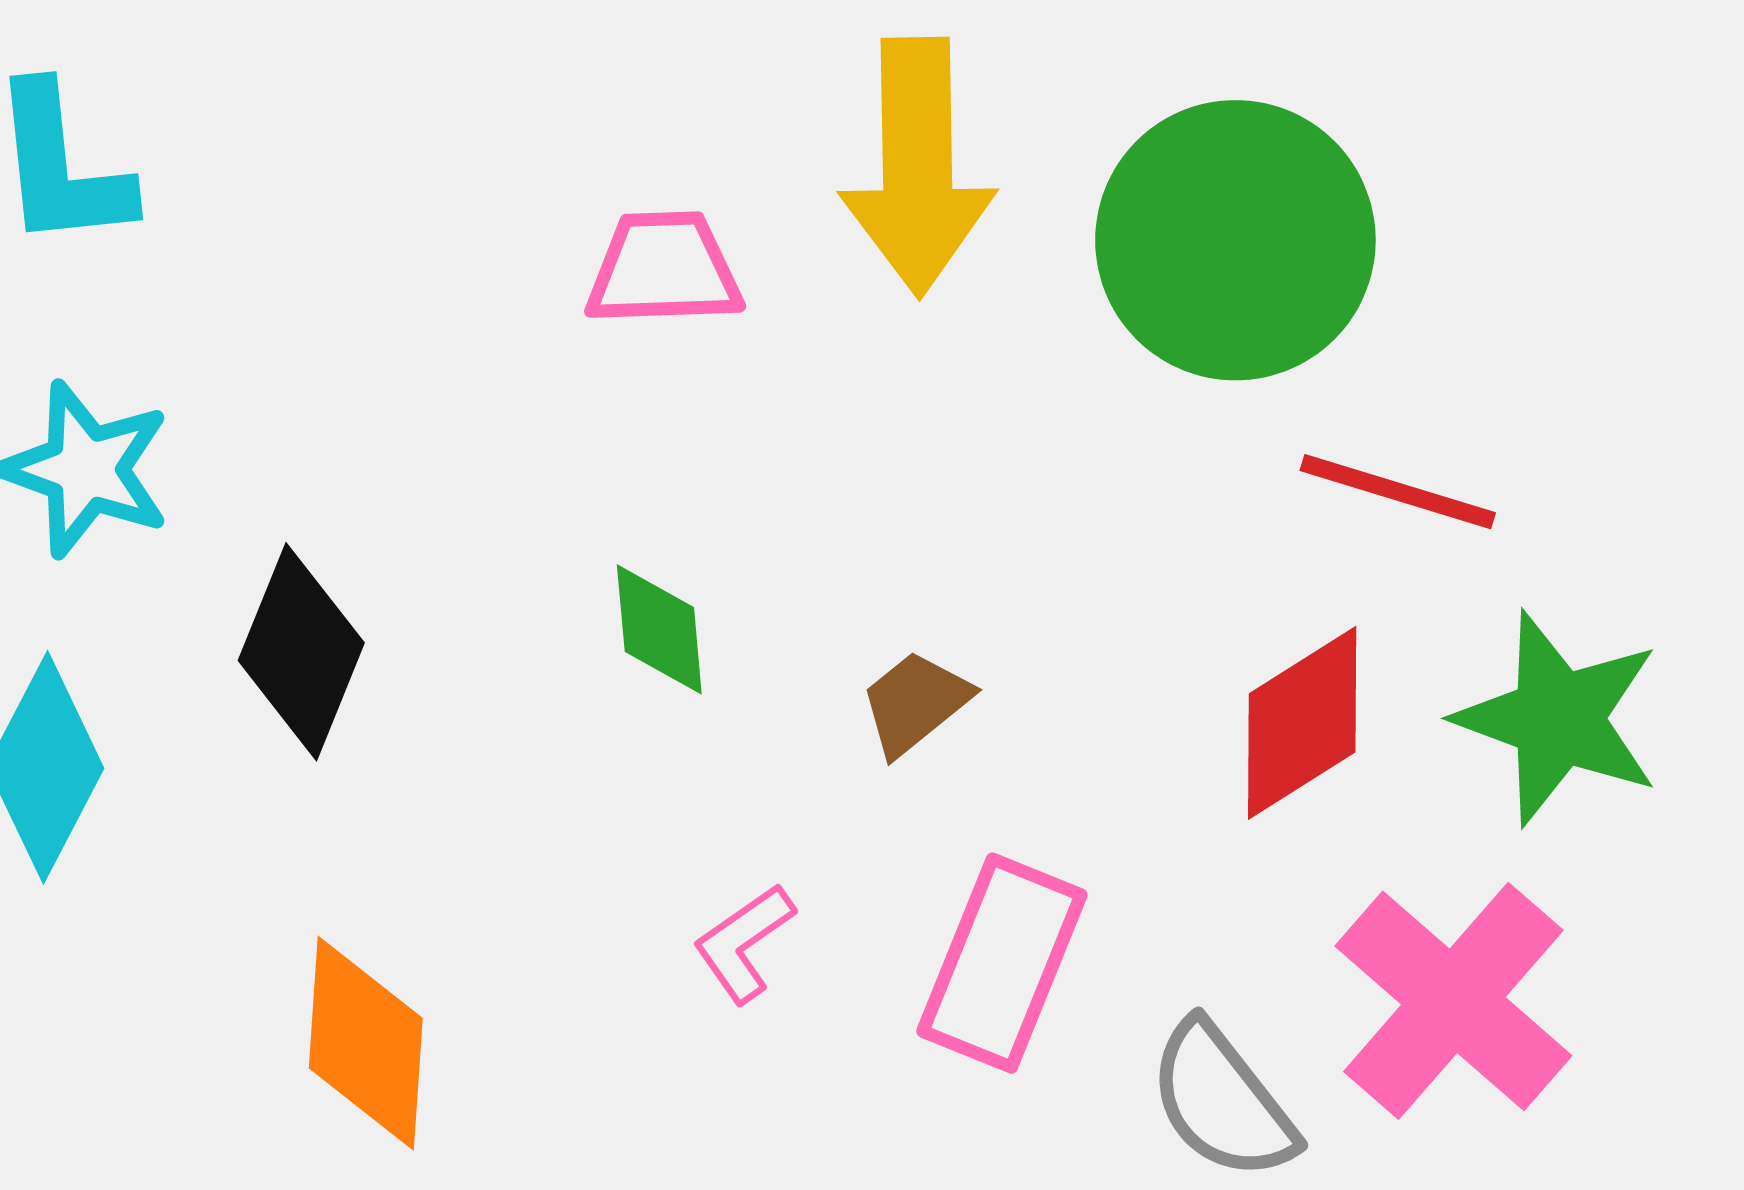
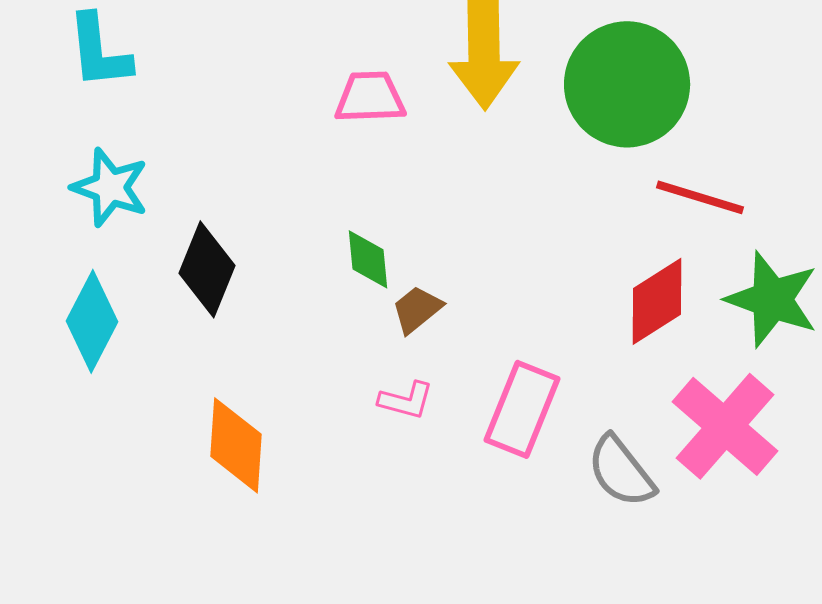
brown trapezoid: (915, 703) -> (417, 309), moved
pink L-shape: (744, 943) -> (406, 400), turned -130

